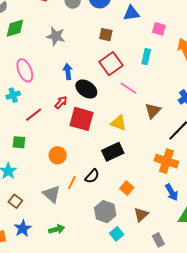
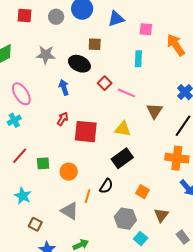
red square: (111, 64) -> (105, 83), moved, size x0.6
black ellipse: (86, 89) -> (79, 64), moved
red line: (34, 115) -> (20, 156), moved
green square: (19, 142) -> (43, 163), moved

